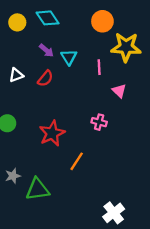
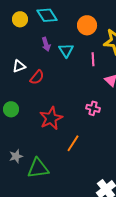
orange circle: (102, 21) -> (87, 25), moved
purple arrow: (46, 50) -> (46, 44), turned 32
red semicircle: (45, 78) -> (37, 77), moved

